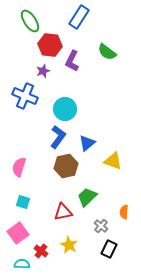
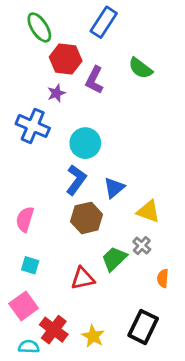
gray cross: (101, 226) -> (142, 246), moved
yellow star: (69, 245) -> (93, 336), moved
black rectangle: (109, 249) -> (143, 327), size x1.4
red cross: (41, 251) -> (54, 330), size x1.5

